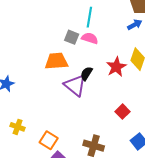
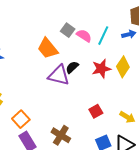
cyan line: (89, 17) -> (103, 36), moved
orange trapezoid: (56, 61) -> (48, 48), turned -140
purple triangle: (75, 85) -> (59, 75), turned -40

